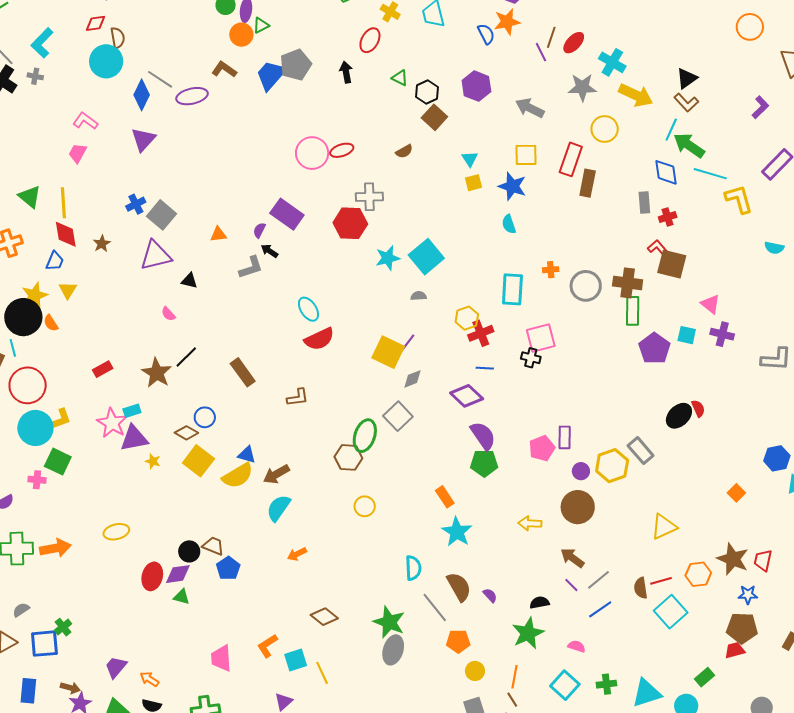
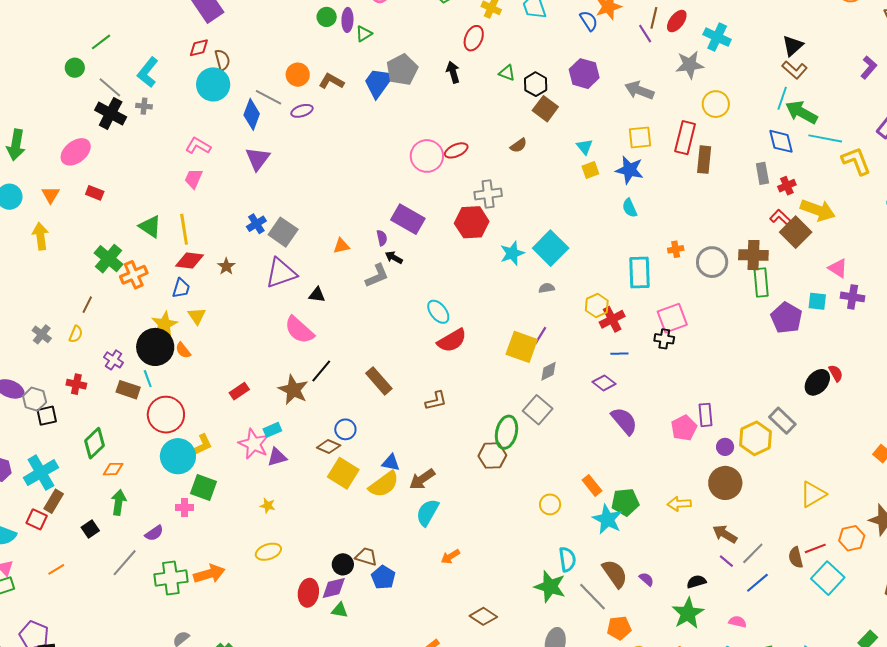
orange circle: (241, 35) -> (298, 75), moved
yellow arrow: (636, 95) -> (818, 210), moved
purple ellipse: (192, 96) -> (302, 111), size x0.7
purple semicircle: (259, 230) -> (382, 238), turned 147
red diamond: (66, 234) -> (190, 261), turned -68
brown square: (672, 264) -> (796, 232), turned 36
pink semicircle: (168, 314) -> (299, 330), size x2.0
purple diamond: (467, 396) -> (604, 383), size x0.7
purple triangle: (134, 438) -> (277, 457), size x0.7
yellow star: (153, 461) -> (268, 506), moved
green pentagon: (484, 463) -> (625, 502), moved
yellow circle: (365, 506) -> (550, 504), moved
green star: (389, 622) -> (550, 587), moved

